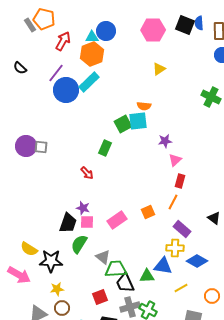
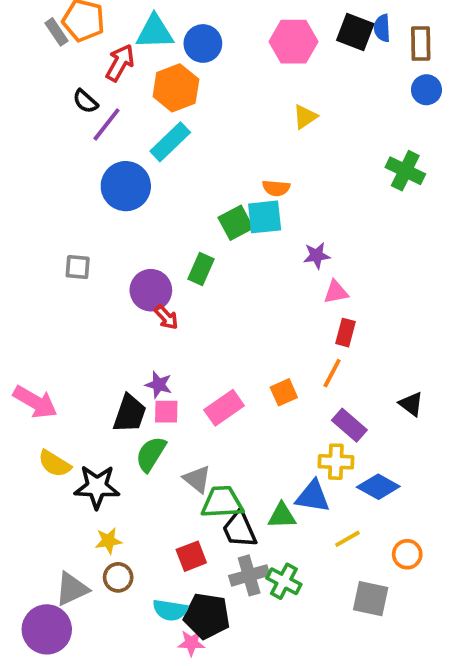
cyan triangle: (92, 37) -> (155, 32), moved, size x1.5
black semicircle: (20, 68) -> (85, 101), moved
blue circle: (66, 90) -> (126, 186), moved
purple circle: (26, 146) -> (151, 290), moved
pink triangle: (175, 160) -> (336, 292), turned 32
pink arrow: (19, 275) -> (35, 402), moved

